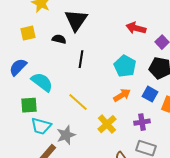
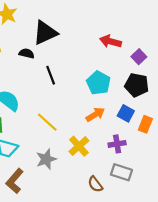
black triangle: (76, 20) -> (45, 33), turned 30
black line: (81, 59) -> (51, 75), turned -30
gray star: (66, 135) -> (46, 159), moved

